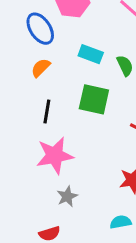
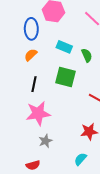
blue ellipse: (40, 29) -> (31, 29), turned 30
cyan semicircle: (121, 222) -> (80, 159), turned -40

